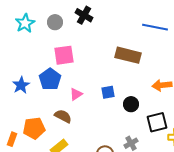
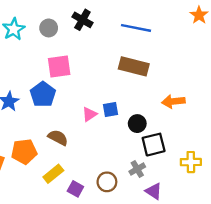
blue line: (155, 27) -> (136, 28), moved
pink triangle: (76, 94) -> (89, 114), moved
black square: (157, 122) -> (154, 145), moved

